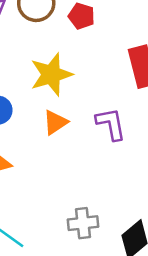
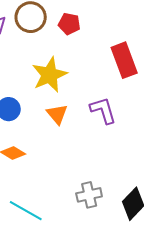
orange triangle: (55, 122) -> (57, 114), turned -30

